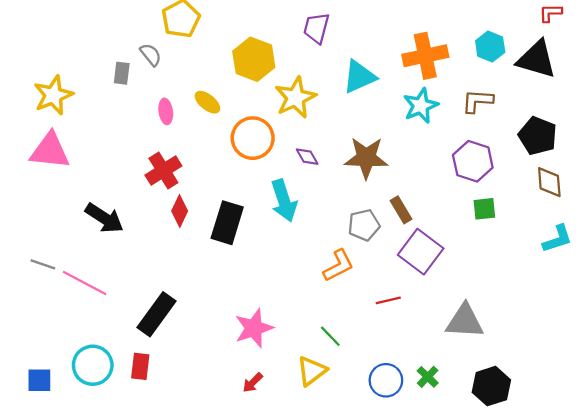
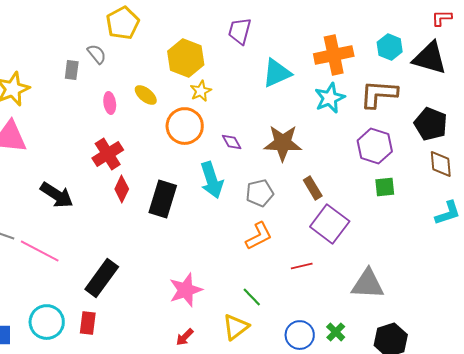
yellow star: (296, 98) -> (201, 91), moved, size x0.6
brown L-shape: (477, 101) -> (379, 94), size x1.4
gray pentagon: (364, 225) -> (260, 193), moved

